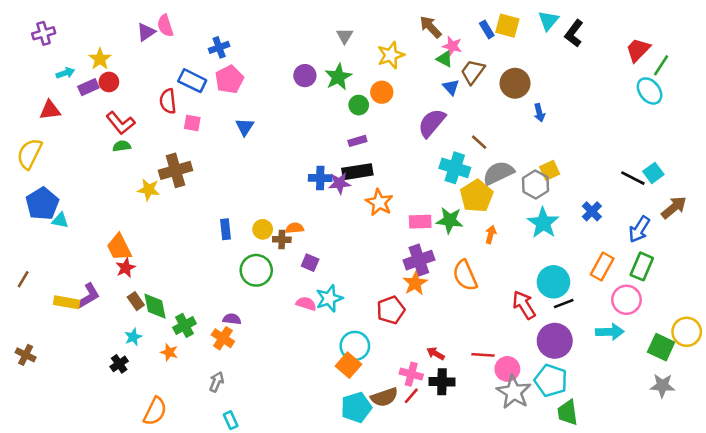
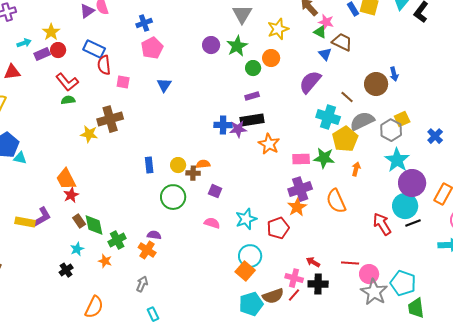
gray triangle: (345, 36) -> (242, 14), size x1.5
brown trapezoid: (473, 72) -> (342, 42), turned 80
blue rectangle: (192, 81) -> (94, 49), moved
brown circle: (515, 83) -> (376, 84), moved
blue cross: (592, 211) -> (435, 136), moved
cyan star: (329, 298) -> (246, 219), moved
purple circle: (555, 341) -> (412, 183), moved

